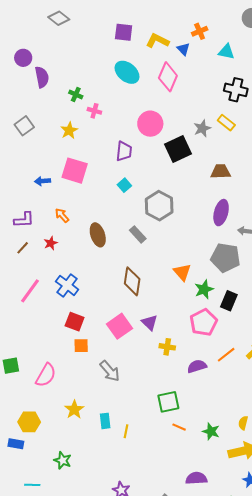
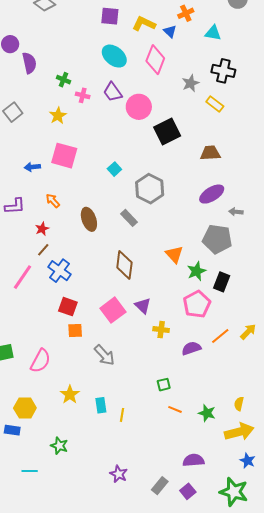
gray star: (202, 128) -> (191, 83), moved
purple trapezoid: (124, 151) -> (113, 92), moved, turned 140
purple ellipse: (221, 213) -> (212, 194), turned 45
brown line: (23, 248) -> (43, 250), moved
green square: (168, 402) -> (164, 385), size x0.6

